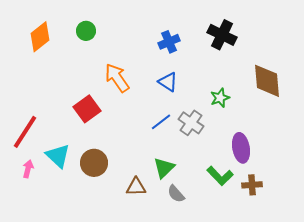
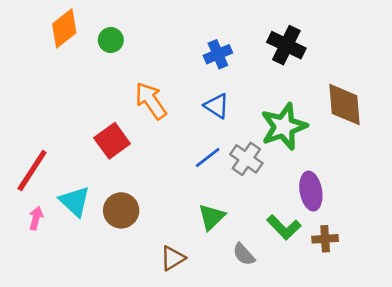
orange diamond: (40, 37) -> (64, 28), moved
green star: (220, 98) -> (284, 127), size x1.8
brown triangle: (136, 187) -> (173, 258), moved, turned -30
gray semicircle: (176, 194) -> (244, 254), moved

